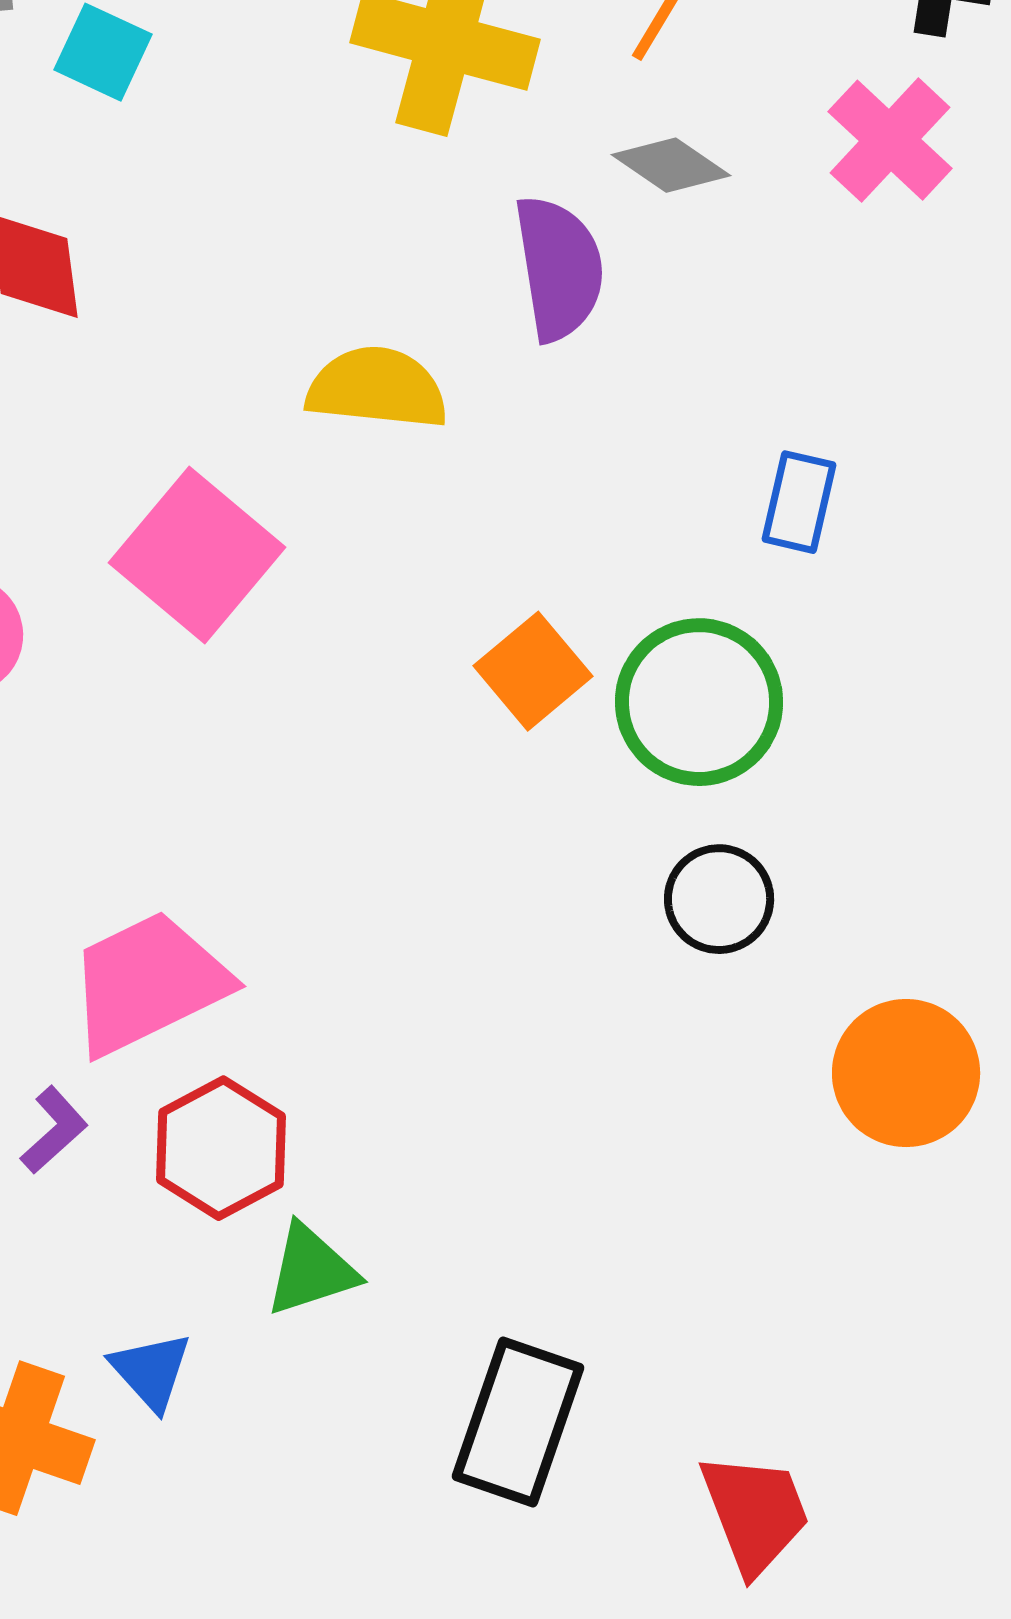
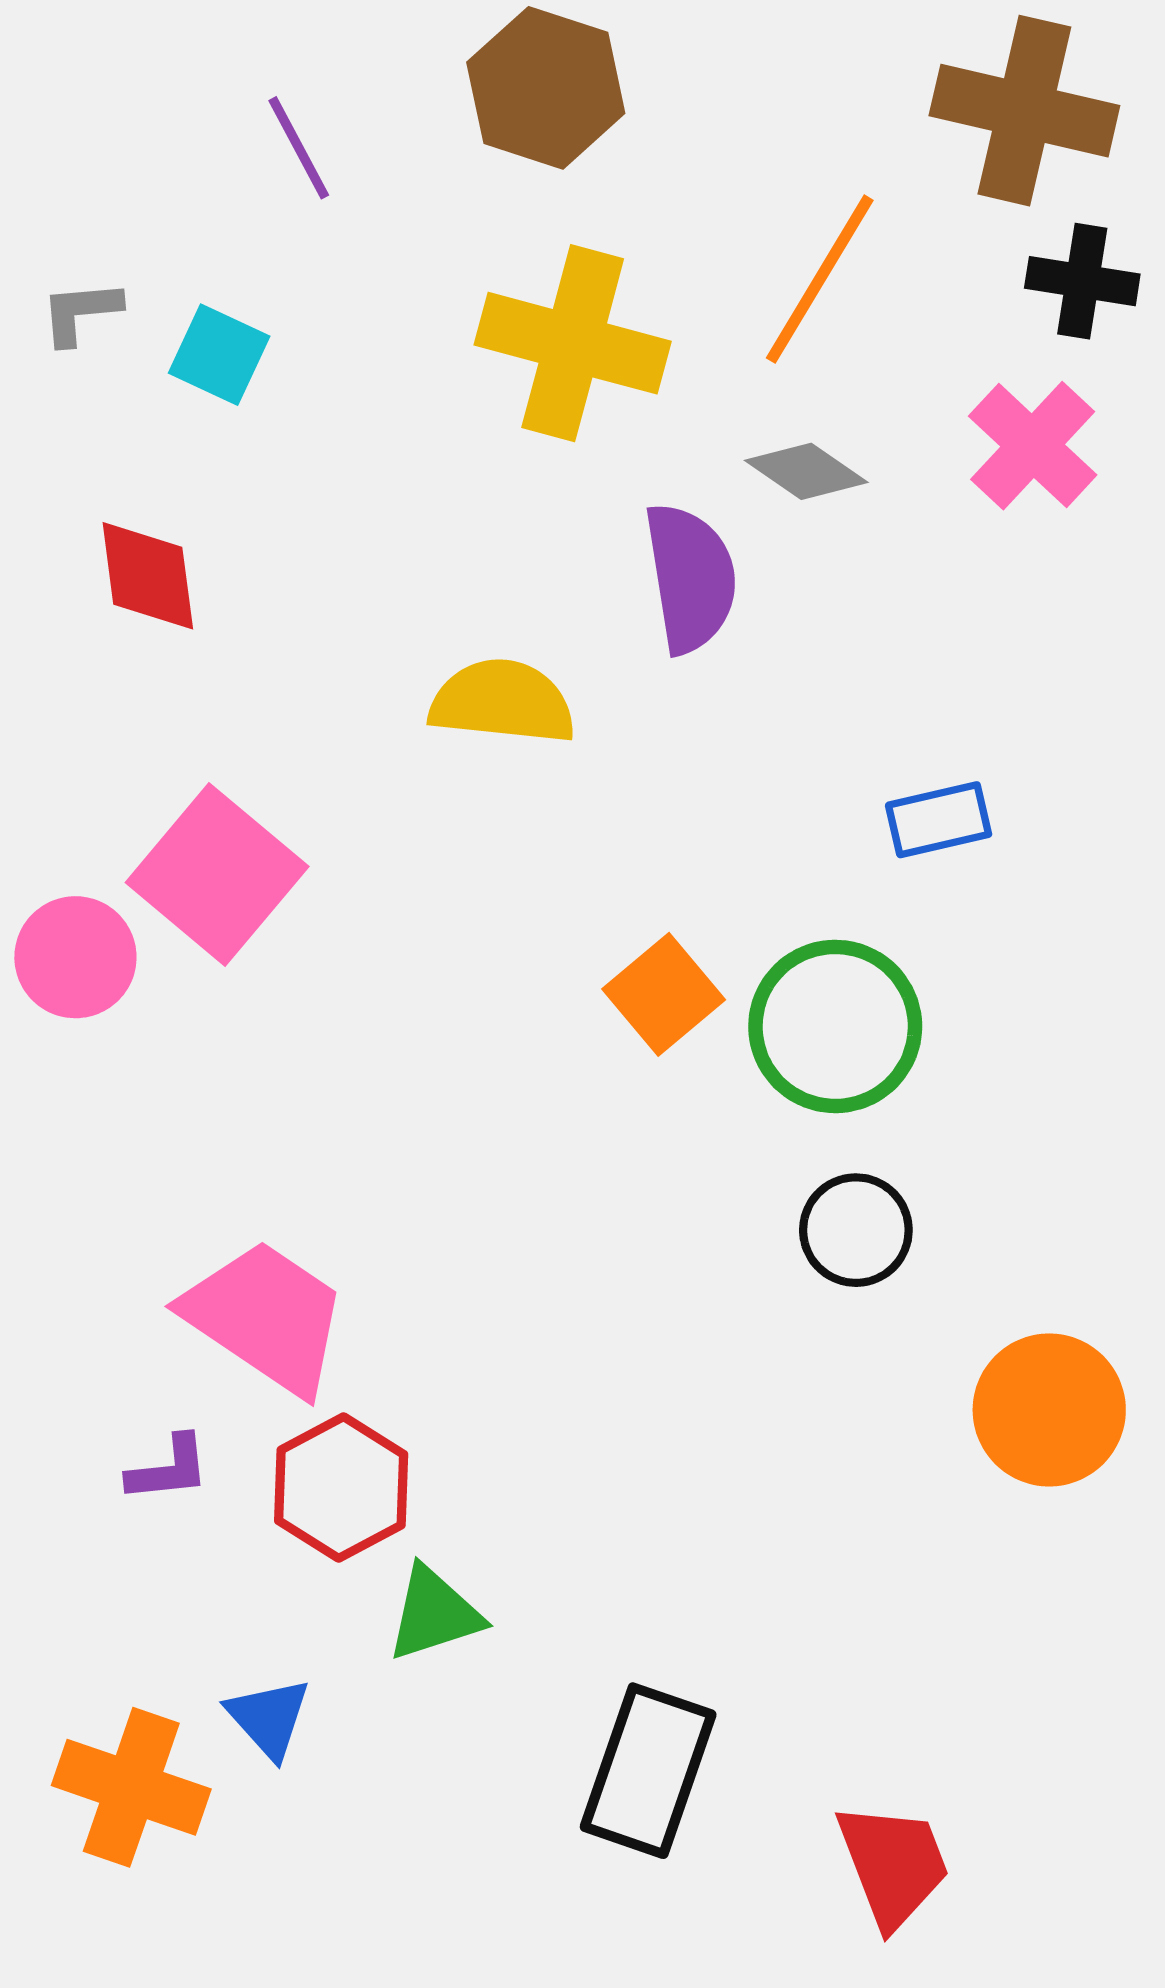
blue rectangle: (799, 502) -> (939, 820), turned 64
pink square: (197, 555) -> (217, 875), moved
pink trapezoid: (148, 983) -> (266, 1317), turned 60
purple L-shape: (54, 1130) -> (168, 1469), turned 36

